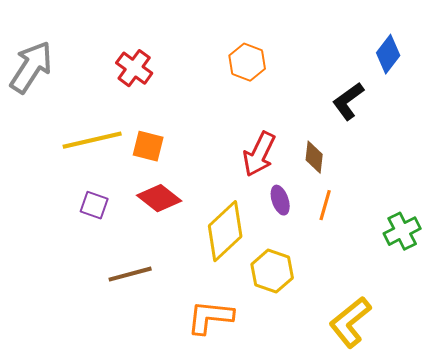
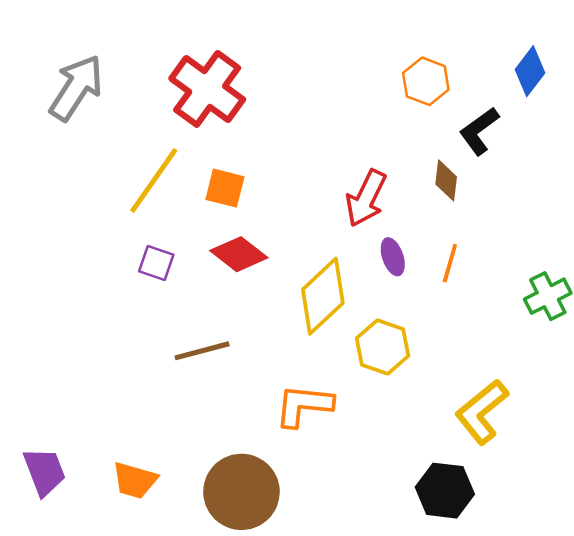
orange hexagon: (247, 62) -> (426, 81), moved
red cross: (134, 68) -> (207, 89), size x1.6
yellow line: (92, 140) -> (154, 180), turned -42
brown diamond: (314, 157) -> (446, 180), moved

